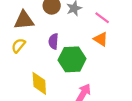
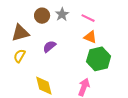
purple semicircle: (53, 41) -> (49, 46), turned 56
green hexagon: (72, 59) -> (99, 59), moved

